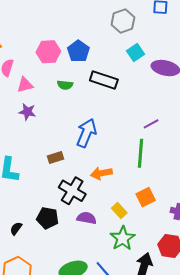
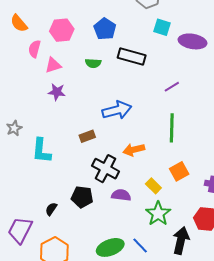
pink hexagon: (48, 52) -> (62, 30), moved
cyan square: (136, 52) -> (162, 27), turned -36
purple line: (151, 124) -> (172, 87), moved
blue arrow: (86, 133) -> (117, 110), turned 56

